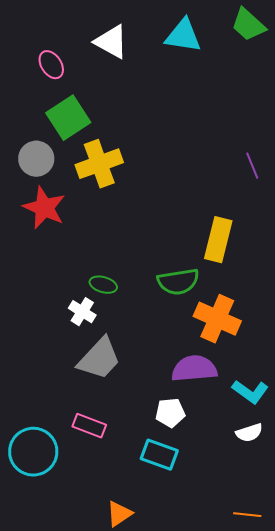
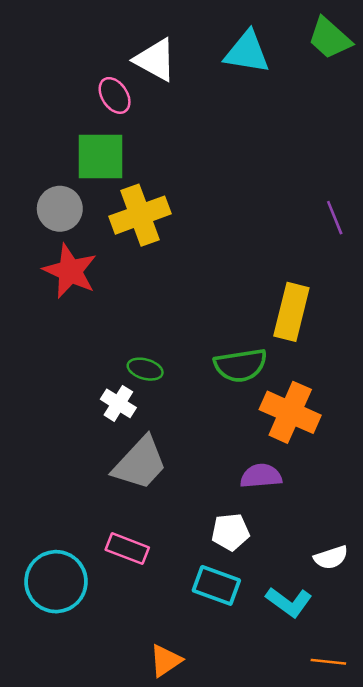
pink ellipse: (51, 65) -> (115, 95), moved
green square: (68, 118) -> (101, 157), turned 33
purple semicircle: (194, 369) -> (261, 476), size x0.7
cyan L-shape: (250, 392) -> (289, 602), moved

